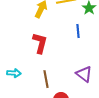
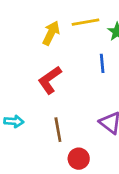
red L-shape: (40, 43) -> (50, 80), turned -140

